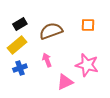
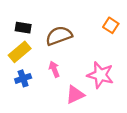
black rectangle: (20, 24) -> (23, 28), turned 40
orange square: (88, 25) -> (111, 25), moved, turned 32

